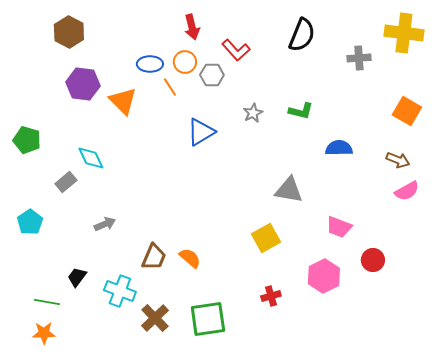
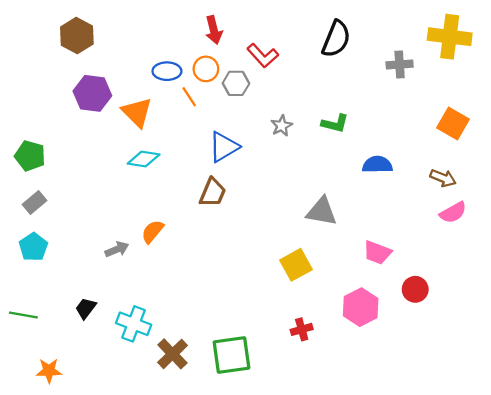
cyan diamond: (91, 158) -> (144, 159), moved, turned -56
gray rectangle: (66, 182) -> (35, 203), moved
brown trapezoid: (154, 257) -> (213, 192), moved
orange semicircle: (190, 258) -> (152, 231), moved, turned -90
green line: (47, 302) -> (23, 315), moved

